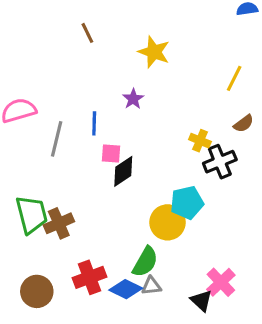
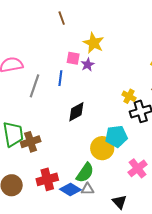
yellow star: (154, 52) -> (94, 43), moved
pink square: (111, 153) -> (73, 58), moved
pink cross: (221, 282) -> (138, 168), moved

